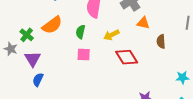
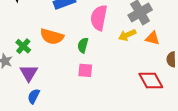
orange semicircle: (52, 25) -> (52, 37), turned 50
yellow arrow: (111, 35) -> (127, 35), moved
red diamond: (127, 57) -> (151, 81), moved

